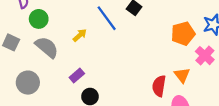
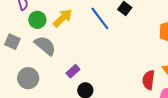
yellow arrow: (80, 35) -> (63, 18), moved, size x1.5

